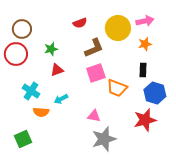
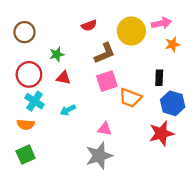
orange star: (145, 44) -> (173, 44), moved
red circle: (16, 54) -> (29, 74), moved
red triangle: (57, 70) -> (63, 78), turned 32
orange semicircle: (41, 112) -> (26, 125), moved
gray star: (104, 139) -> (99, 156), moved

